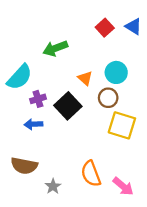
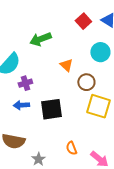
cyan circle: (116, 72) -> (100, 52), moved
black square: (68, 106) -> (51, 109), moved, turned 35
orange semicircle: (91, 174) -> (71, 148), size x0.6

